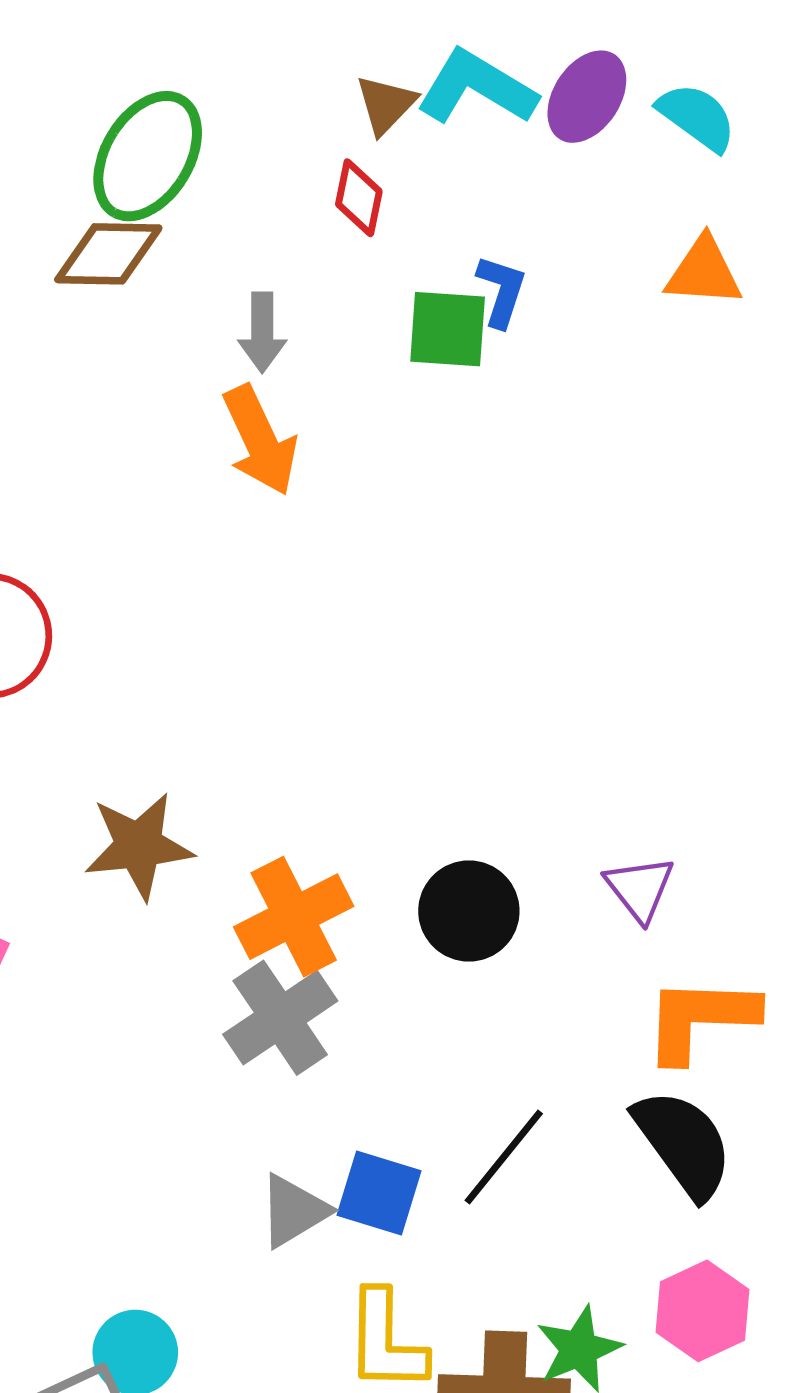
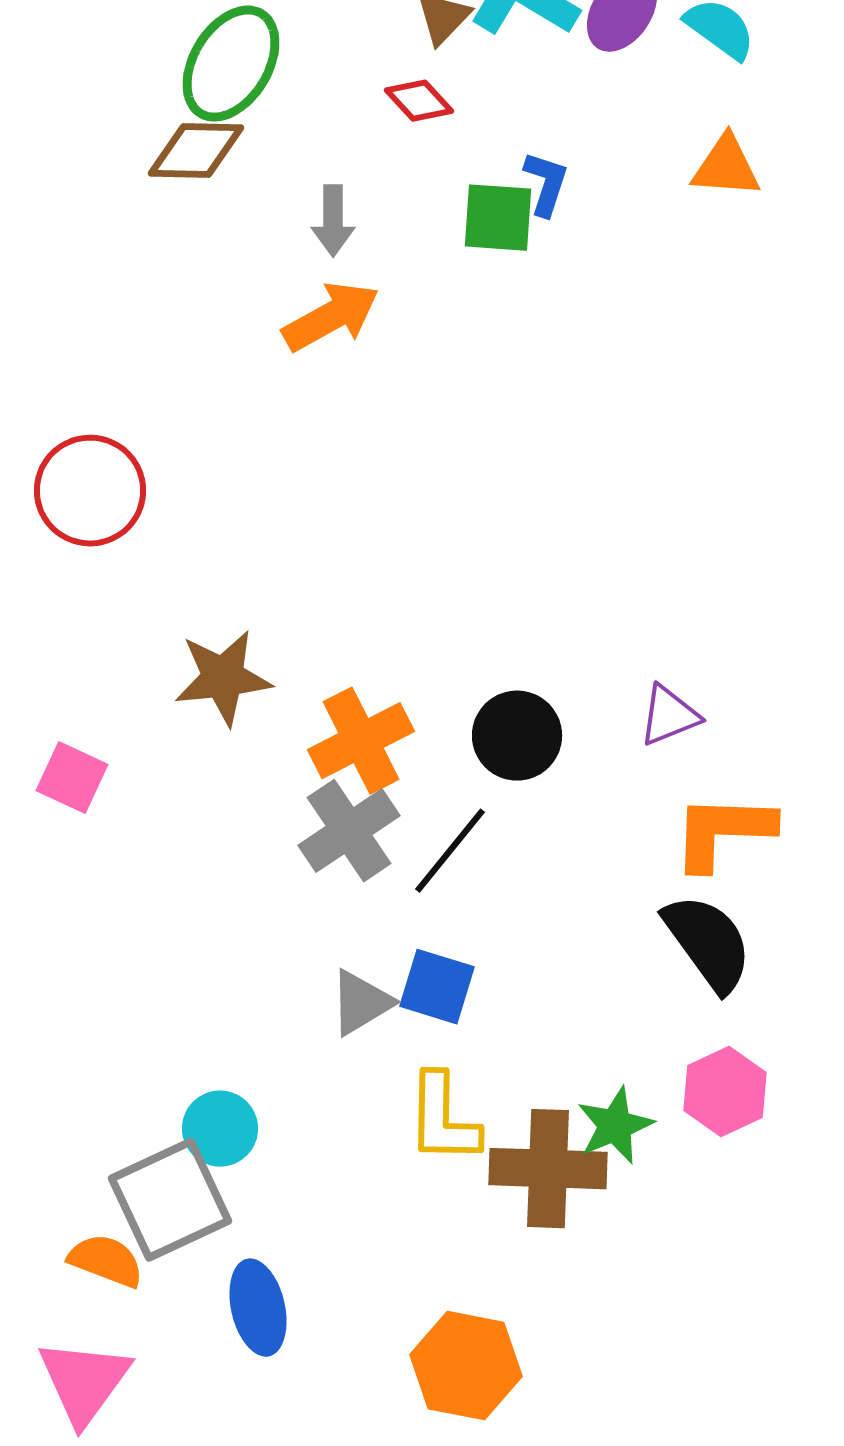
red diamond: (359, 198) -> (419, 101), turned -54
orange arrow: (260, 440) -> (331, 317), turned -94
purple triangle: (640, 889) -> (669, 716), turned 46
black line: (504, 1157) -> (450, 851), moved

